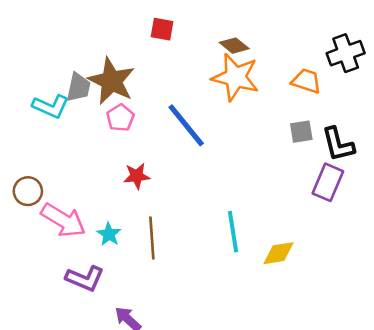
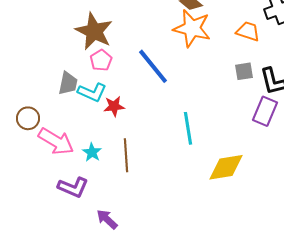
gray trapezoid: (79, 87) -> (68, 83), moved
cyan L-shape: (51, 106) -> (92, 92), moved
cyan line: (233, 232) -> (188, 128), moved
yellow diamond: (279, 253) -> (226, 167), size x1.4

